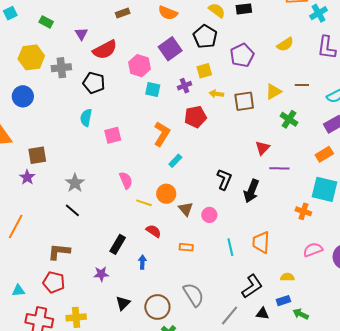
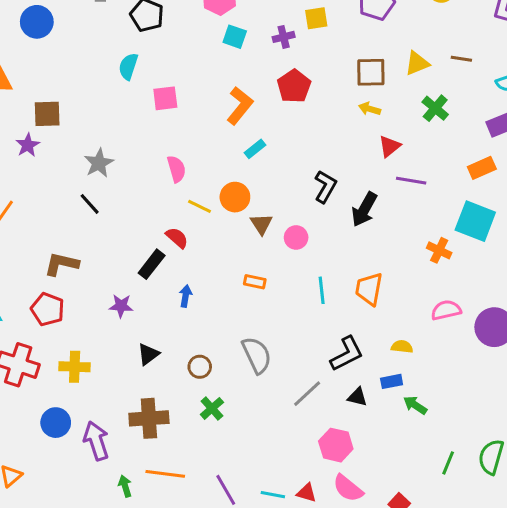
yellow arrow: (216, 94) -> (369, 109), moved
red pentagon: (195, 117) -> (294, 86), turned -30
red semicircle: (154, 231) -> (177, 238), moved
brown circle: (157, 307) -> (200, 367), size x0.6

